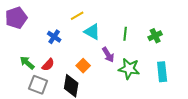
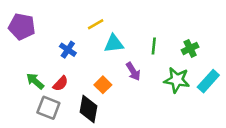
purple pentagon: (16, 18) -> (22, 27), turned 30
cyan triangle: (92, 32) -> (114, 44), turned -36
green star: (129, 69) -> (177, 80), moved
cyan rectangle: (162, 72) -> (208, 81), moved, turned 48

